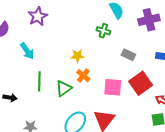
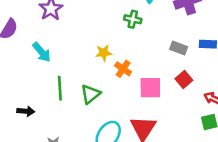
gray rectangle: (128, 55) -> (179, 48), moved
orange cross: (83, 76) -> (123, 69), moved
red square: (141, 83) -> (184, 80), size x0.6

